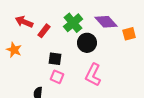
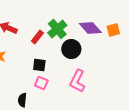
red rectangle: (44, 31) -> (37, 37), moved
orange square: (129, 34) -> (113, 30), moved

